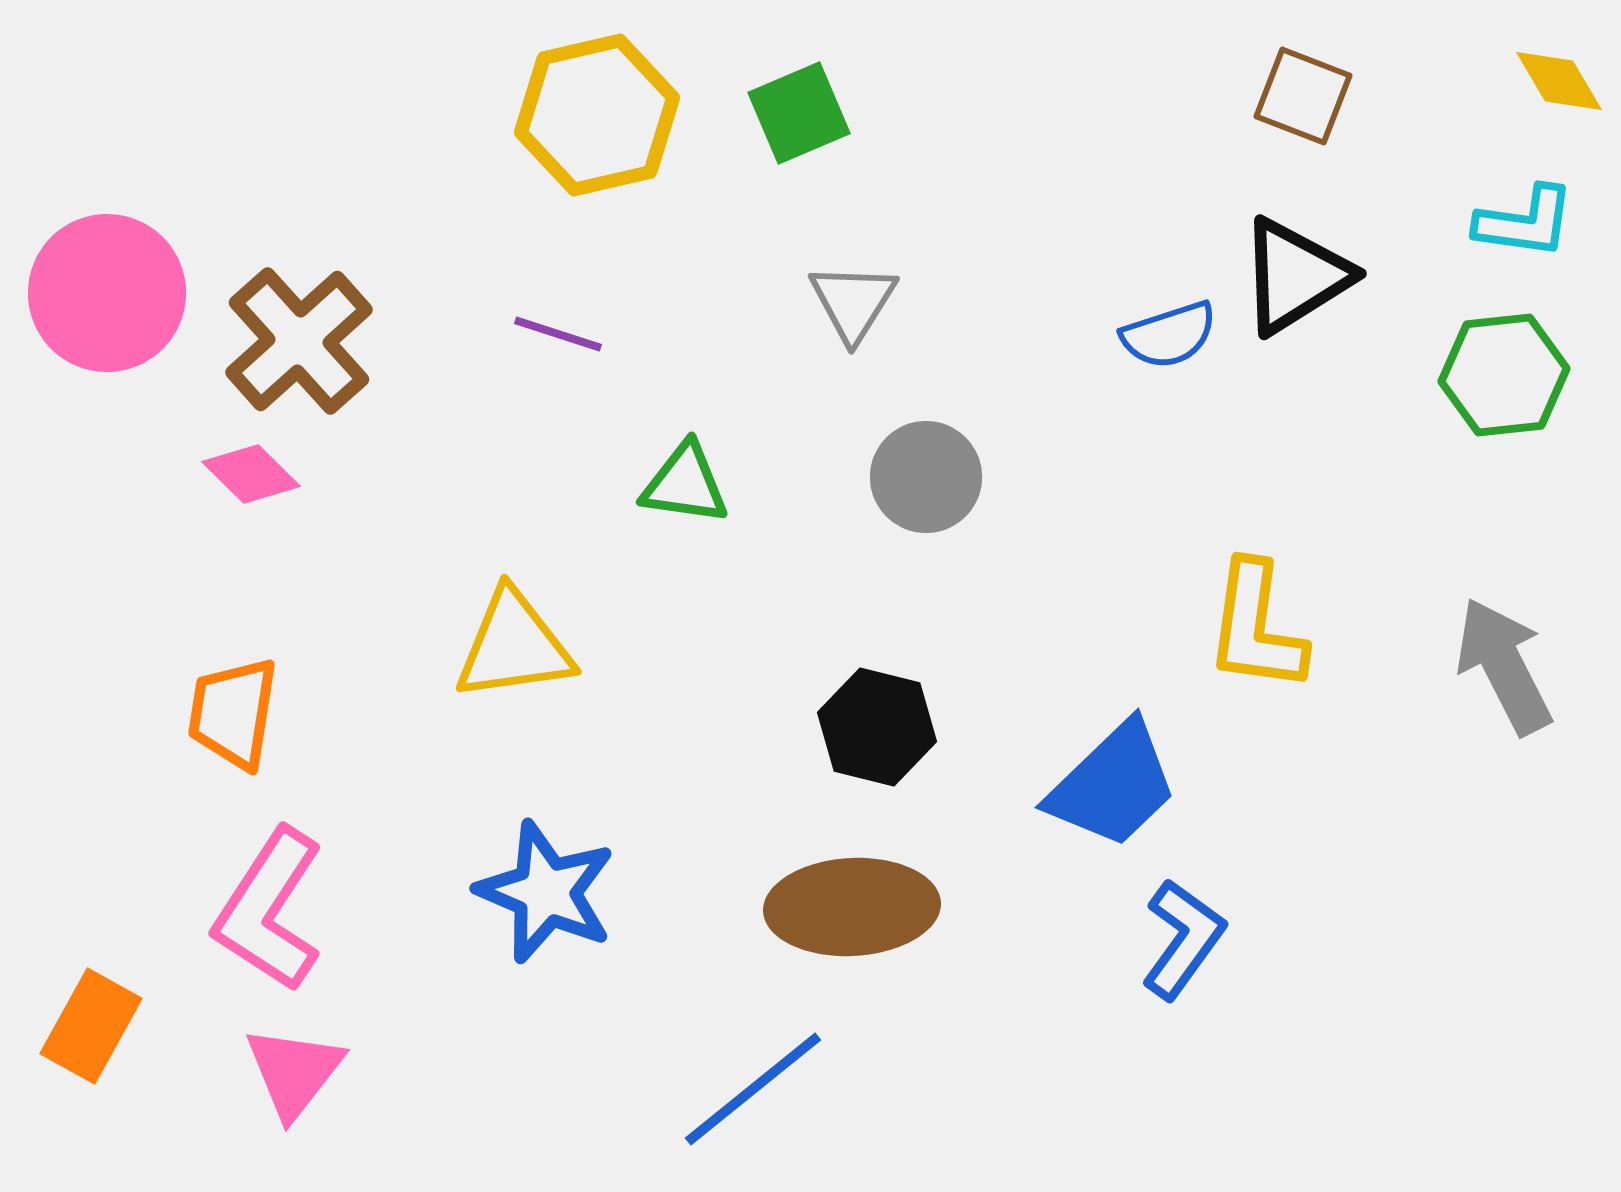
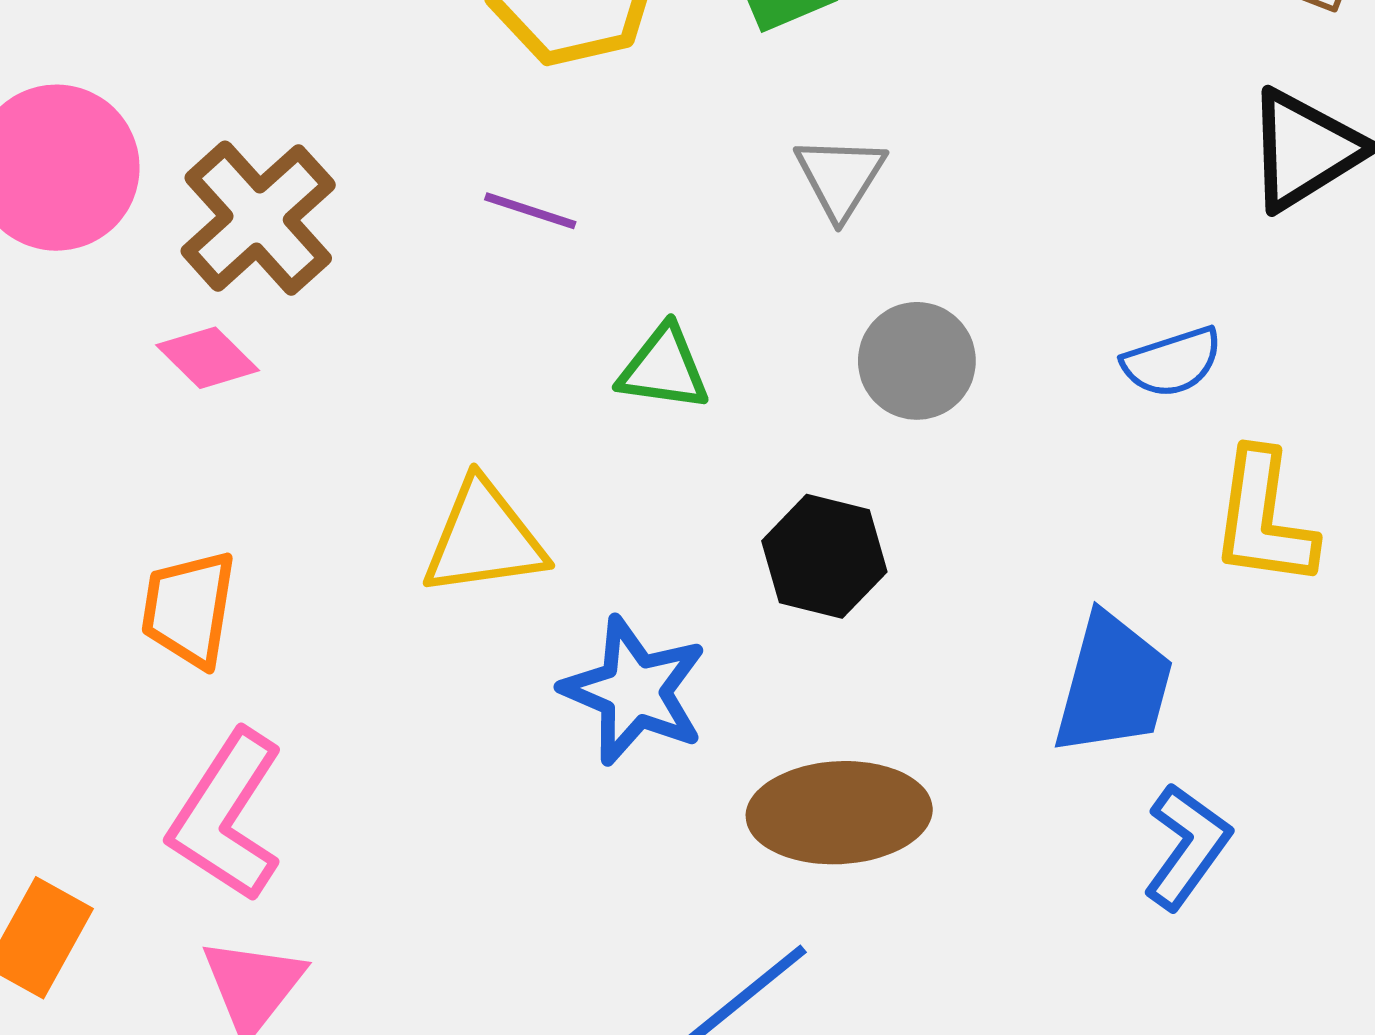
blue semicircle: (1169, 335) -> (1172, 362), moved
black hexagon: (877, 727) -> (824, 556), moved
blue trapezoid: (1113, 785) -> (1113, 685), turned -31
blue star: (546, 892) -> (634, 691), moved

